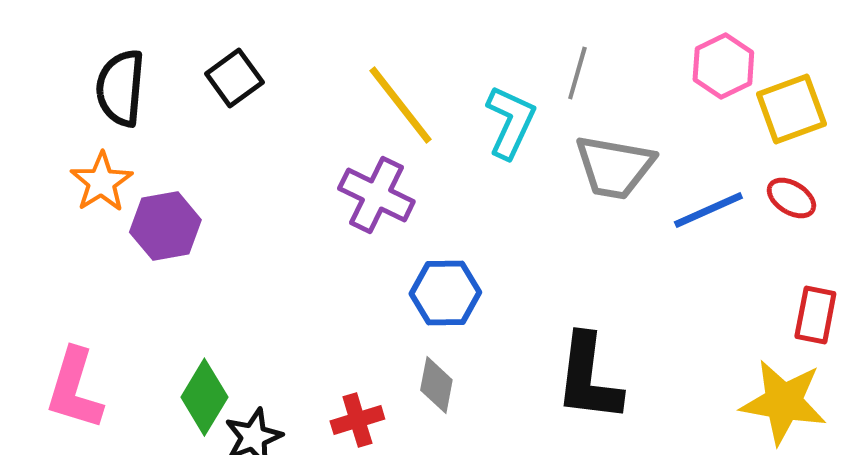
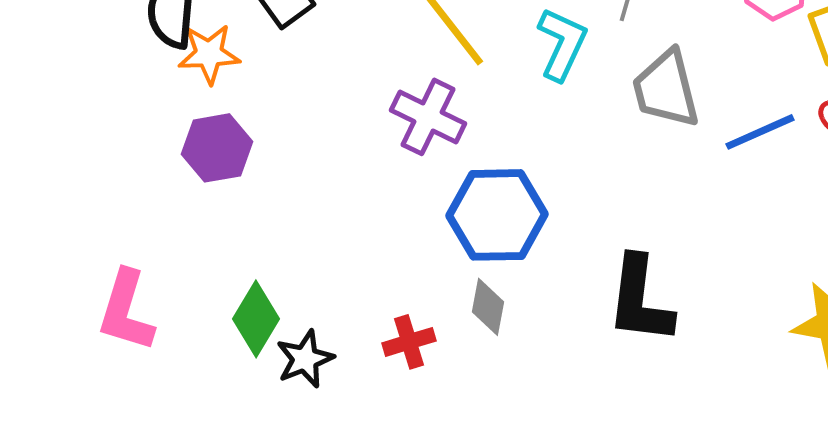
gray trapezoid: (614, 167) -> (666, 89), turned 66
orange star: (101, 182) -> (209, 54), moved, turned 30
blue hexagon: (445, 293) -> (497, 215), size x1.4

